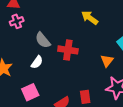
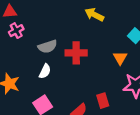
gray semicircle: (43, 40) -> (48, 46), turned -60

